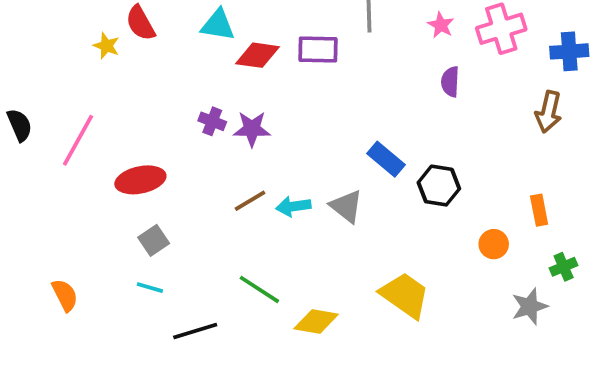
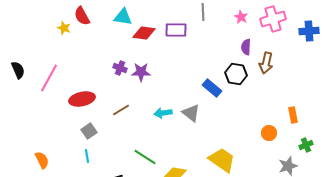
brown arrow: (548, 112) -> (266, 63), moved
black hexagon: (439, 186) -> (236, 74), moved
brown line: (250, 201) -> (121, 110), moved
cyan line: (150, 288) -> (87, 156), turned 64

